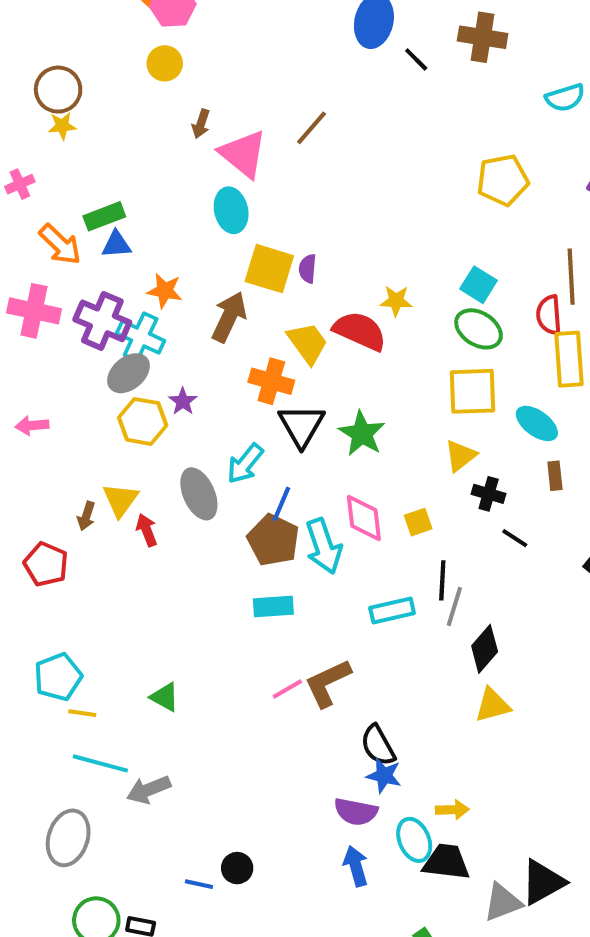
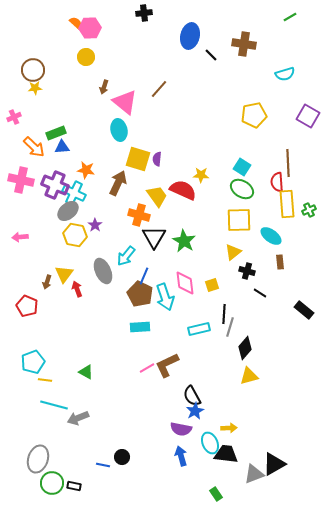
blue star: (384, 776) -> (195, 411), turned 30
gray ellipse: (68, 838) -> (38, 459), moved

